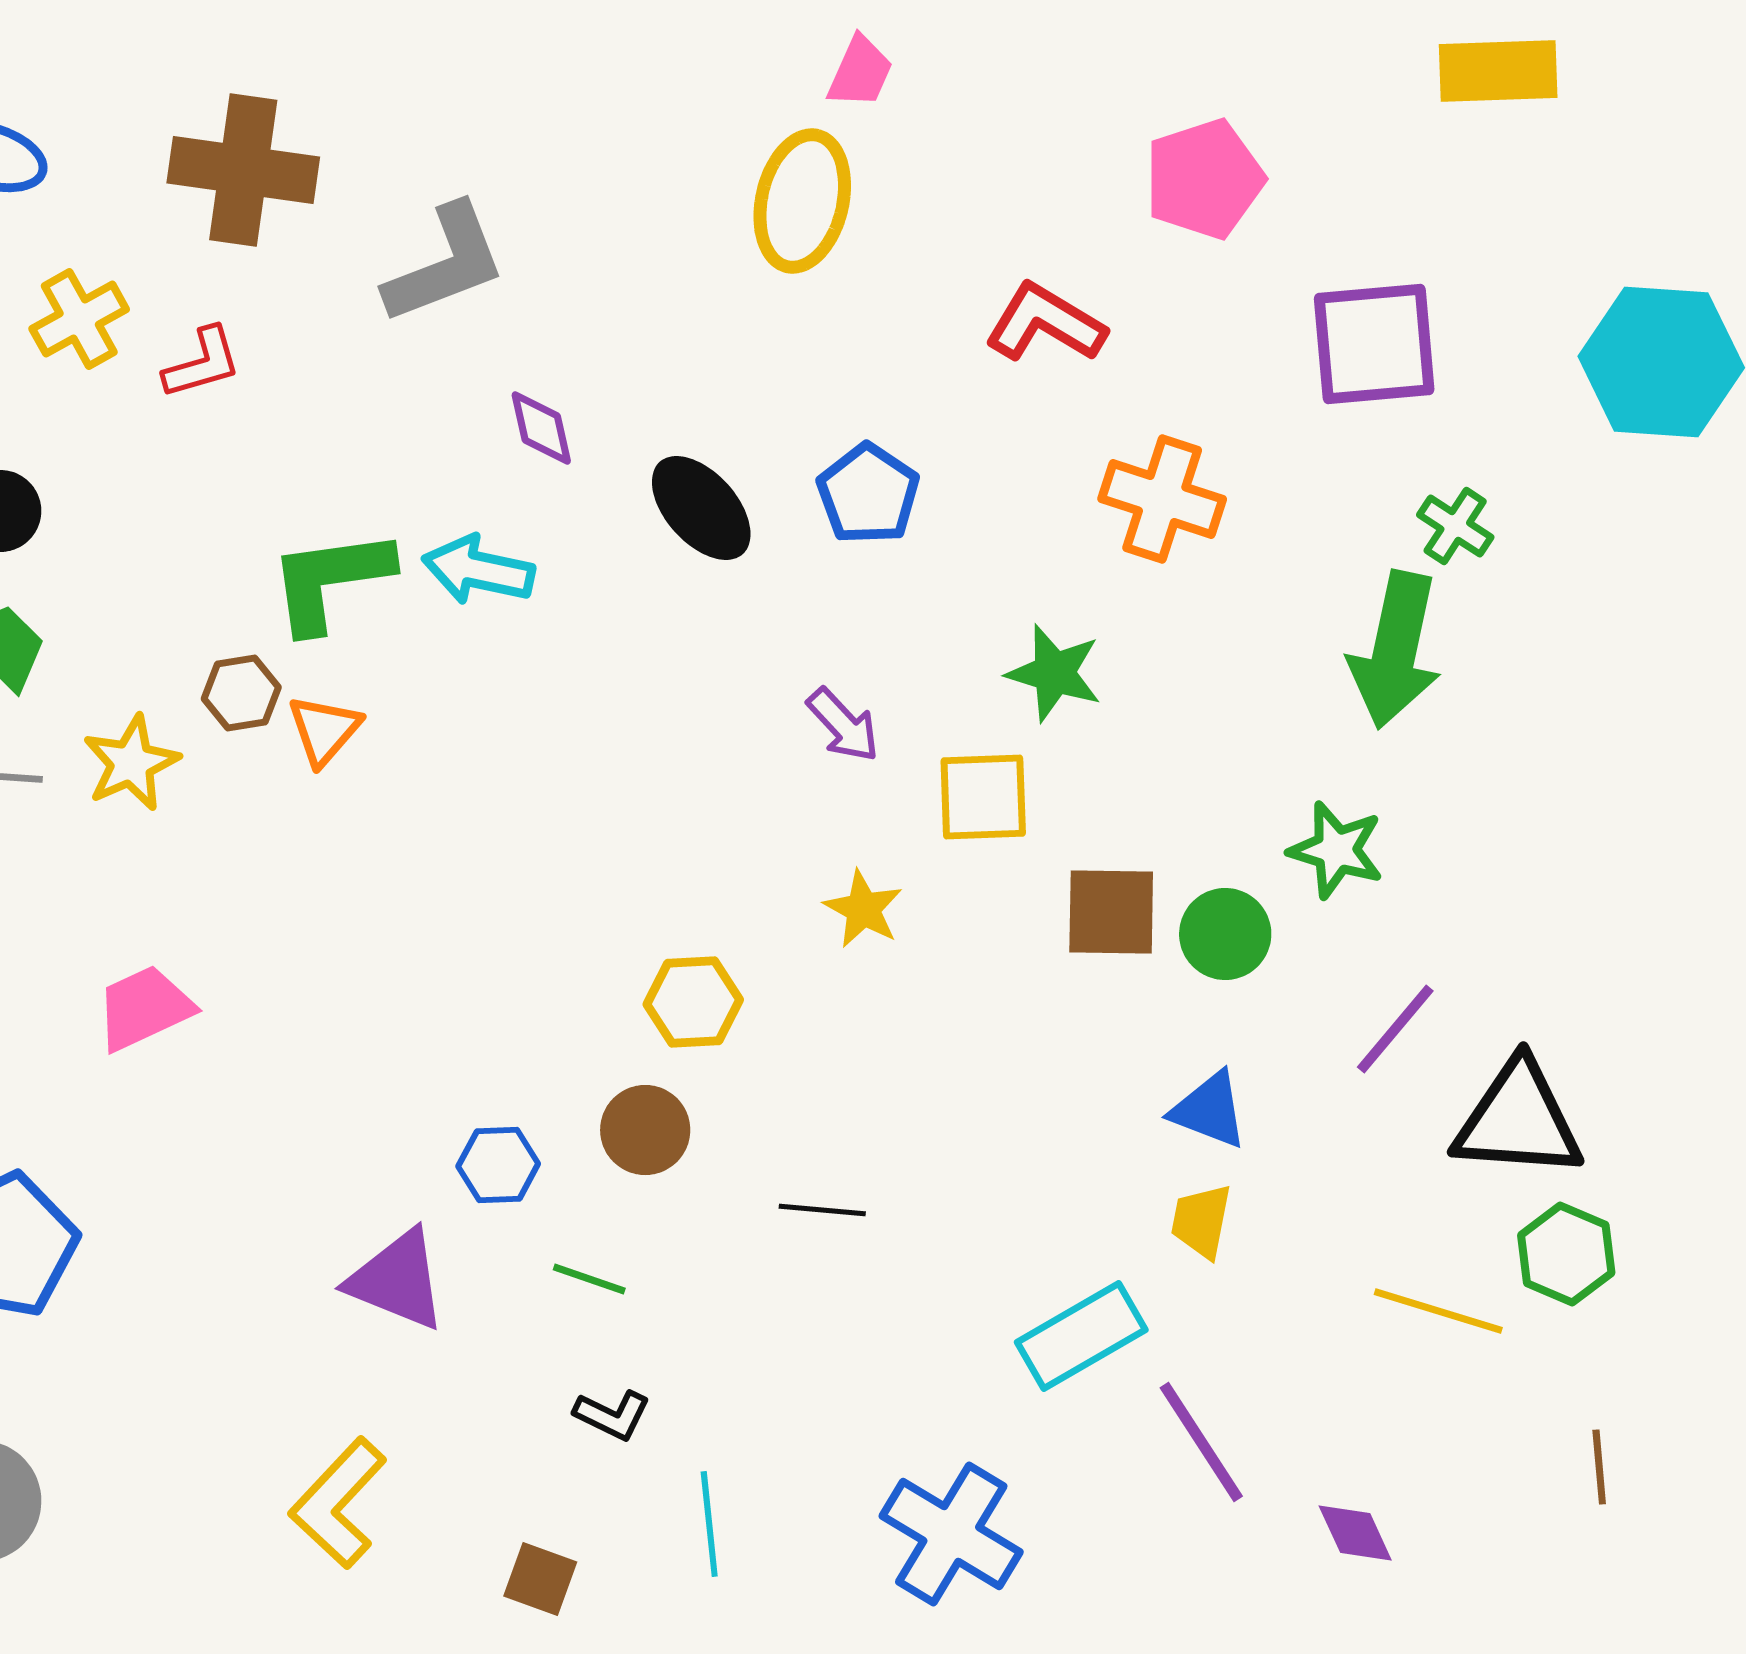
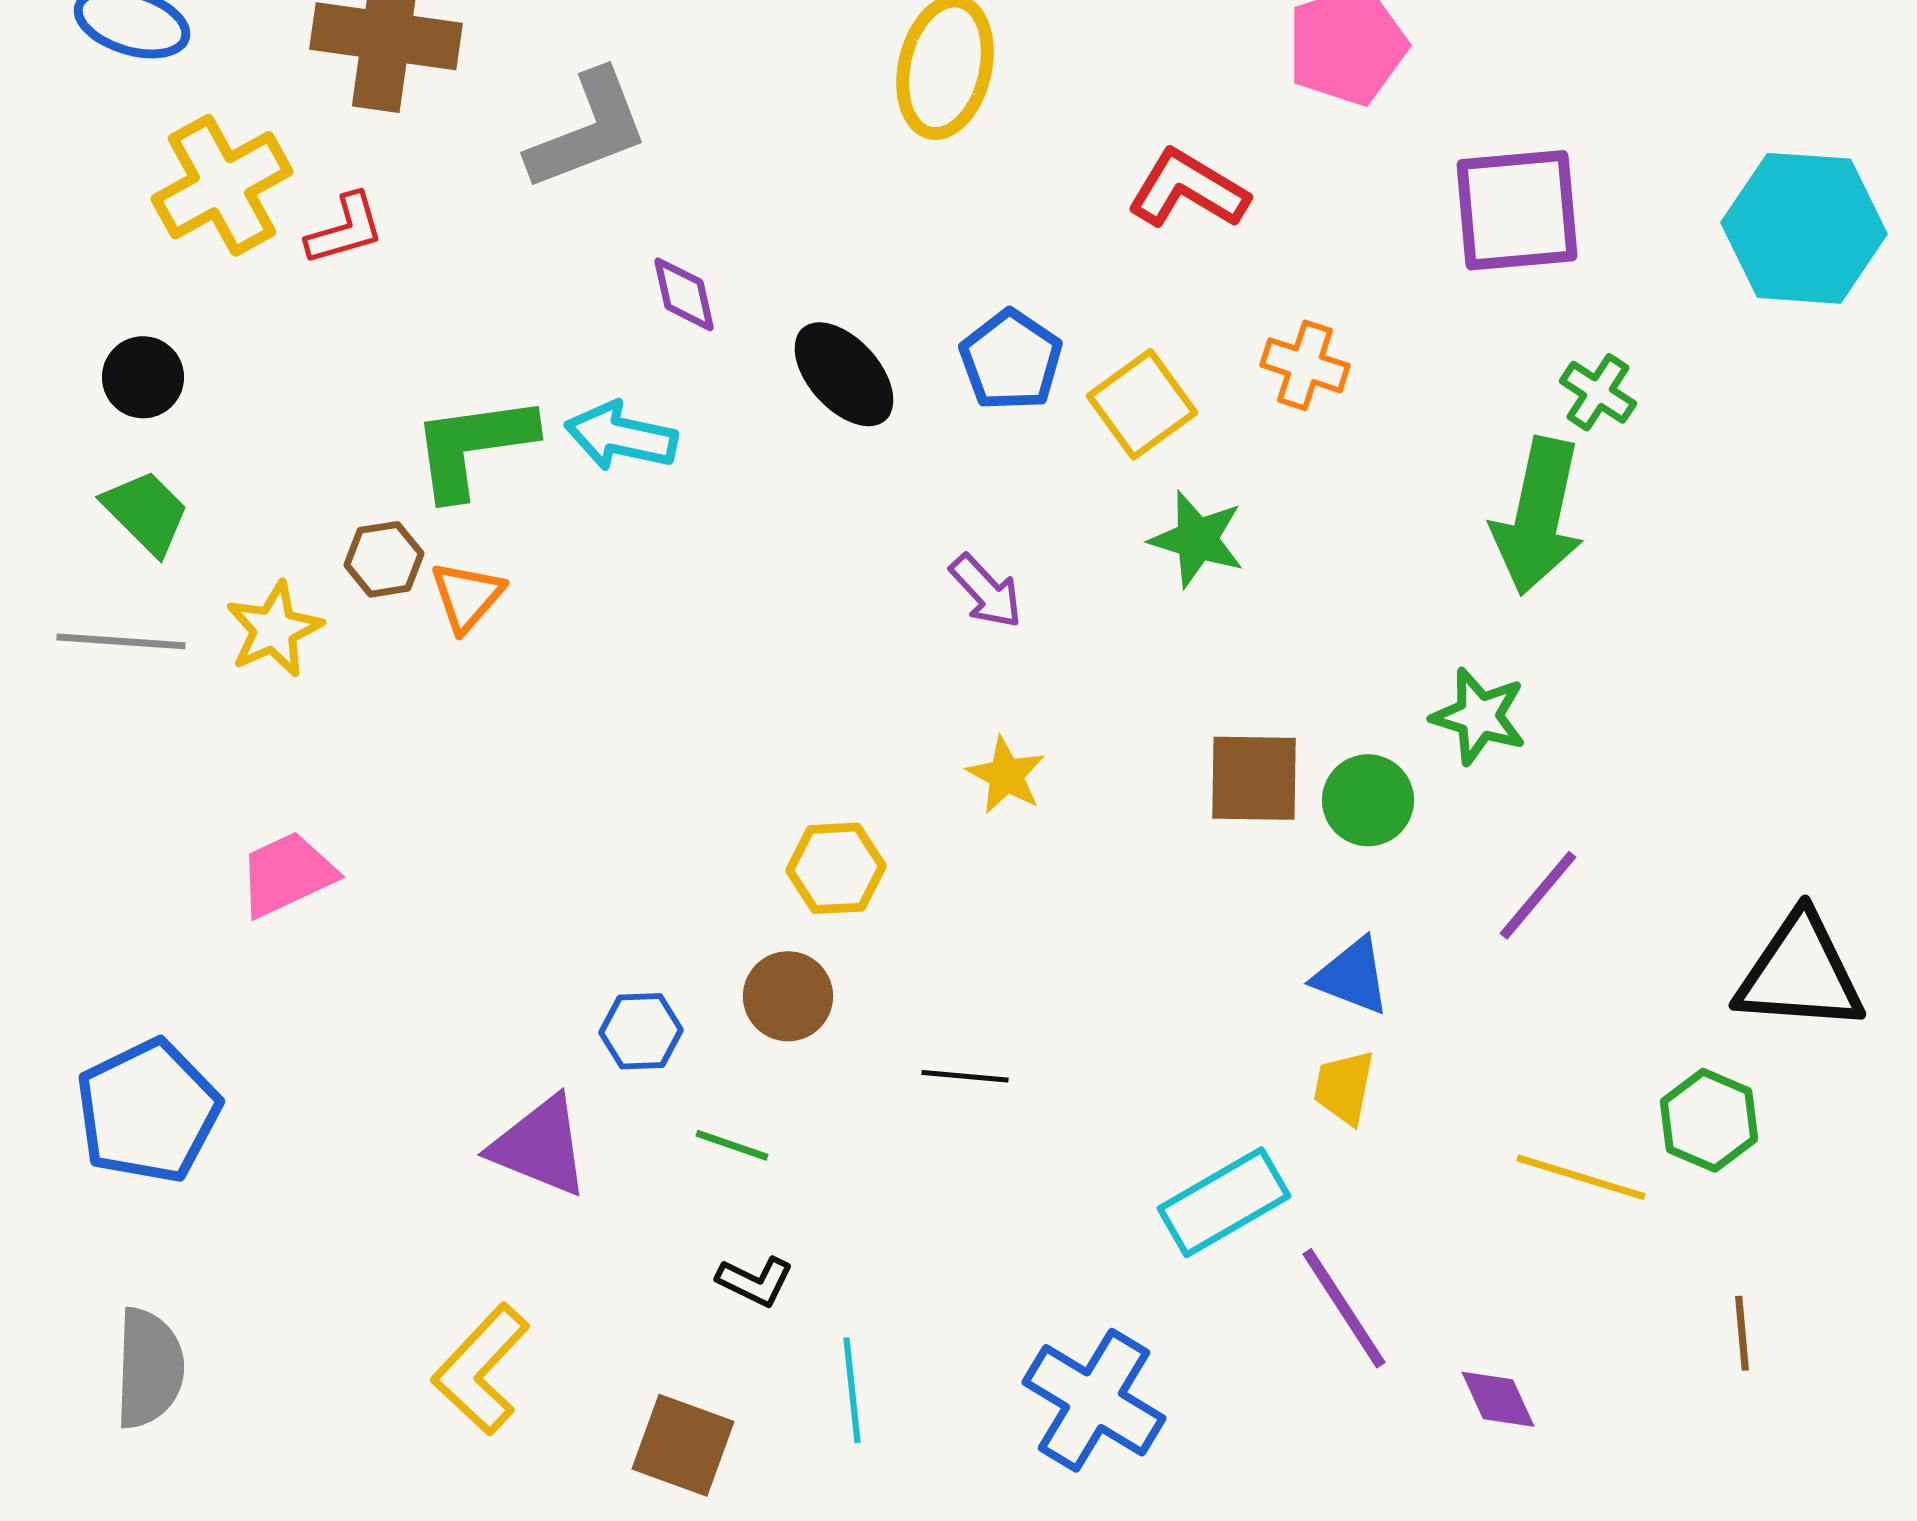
yellow cross: (79, 319) -> (222, 185), size x1.4
orange cross: (1162, 499) -> (1305, 365), size x0.7
yellow square: (983, 797) -> (1142, 404), moved, turned -34
black triangle: (1518, 1120) -> (1800, 973), moved
brown square: (540, 1579) -> (683, 1445), size x1.4

